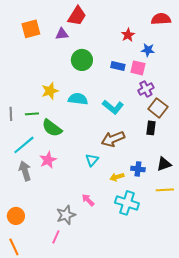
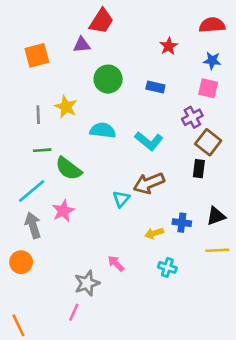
orange square: (31, 29) -> (37, 55), moved
blue star: (148, 50) -> (212, 61), moved
pink square: (138, 68) -> (208, 88), moved
yellow star: (50, 91) -> (66, 107), moved, turned -30
gray line: (11, 114) -> (38, 115), moved
cyan triangle: (92, 160) -> (121, 199), moved
cyan cross: (127, 203) -> (167, 267), size x0.6
orange circle: (16, 216) -> (21, 262), moved

